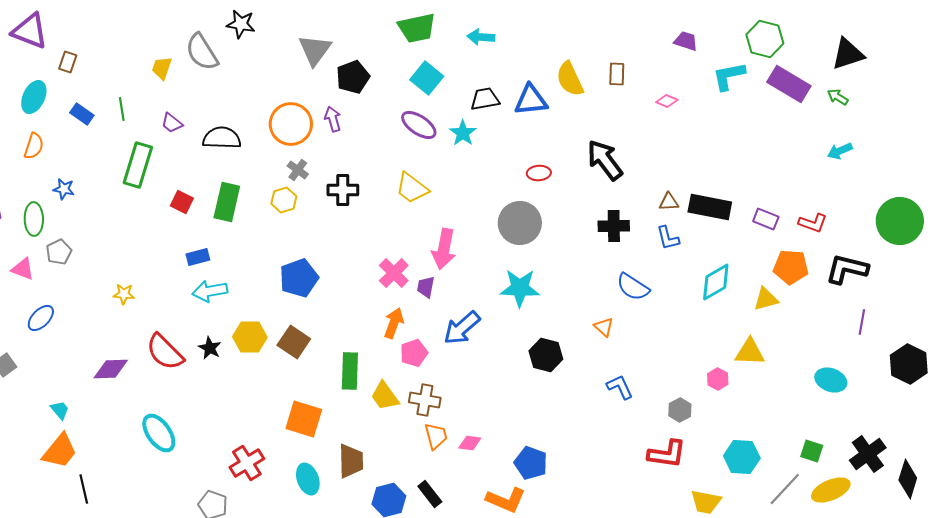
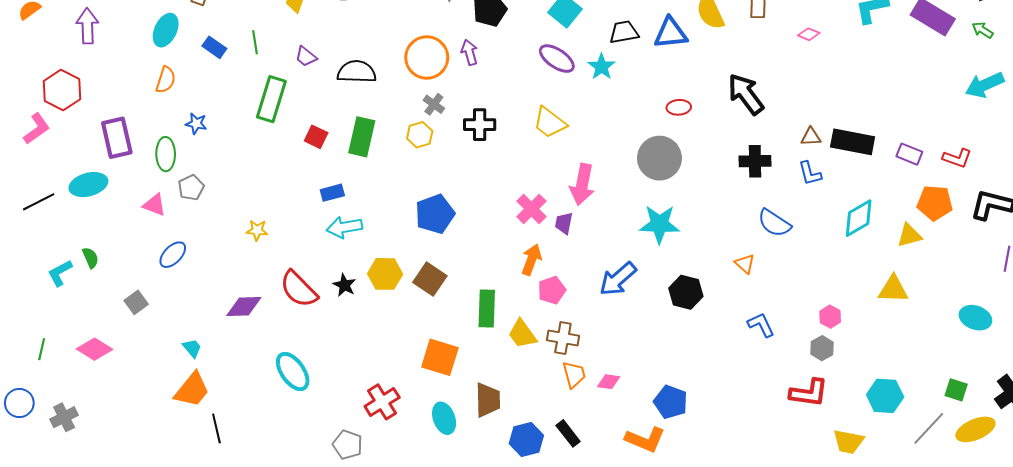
cyan arrow: (840, 151) -> (985, 85), size x1.5
blue arrow: (462, 328) -> (618, 279), moved
pink hexagon: (718, 379) -> (830, 317), moved

